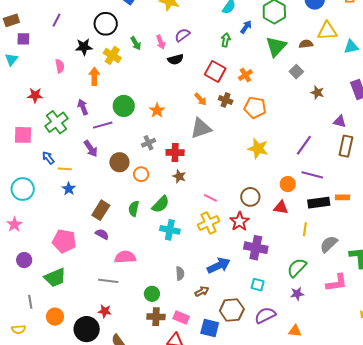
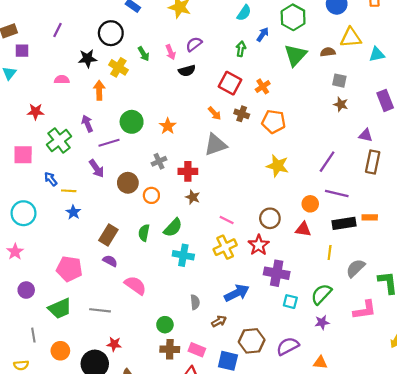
pink semicircle: (60, 66) -> (62, 80), turned -80
gray square: (296, 72) -> (339, 81), moved, turned -32
pink semicircle: (125, 257) -> (135, 285), turned 40
gray line: (108, 281) -> (100, 310), moved
cyan square: (258, 285) -> (290, 302), moved

